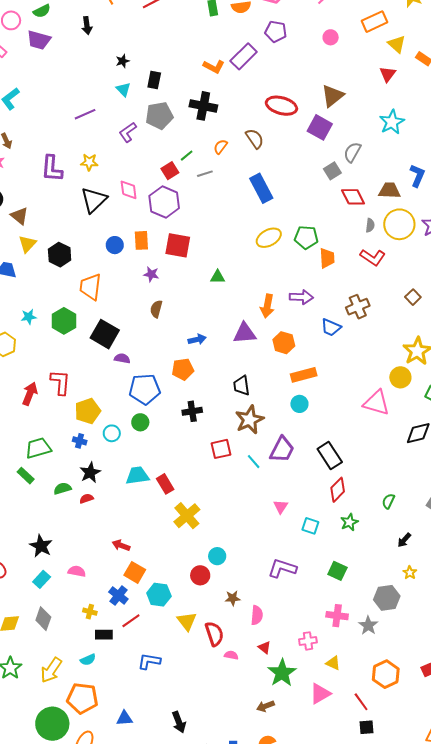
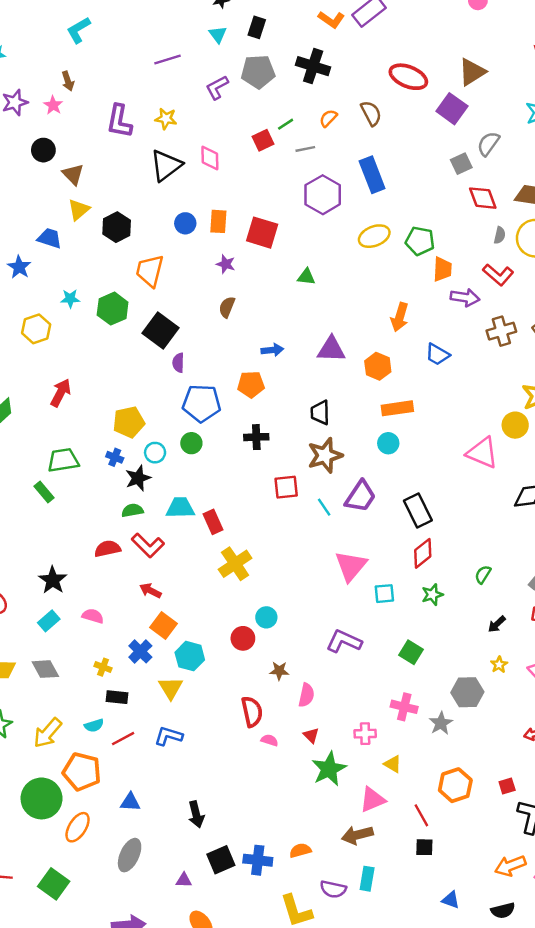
purple hexagon: (164, 202) -> (323, 195), moved
purple arrow: (301, 297) -> (465, 297), moved
orange arrow: (267, 306) -> (400, 317), moved
brown cross: (358, 307) -> (501, 331), moved
purple semicircle: (122, 358) -> (178, 363), turned -105
red L-shape: (60, 382) -> (148, 545), moved, turned 124
black star: (90, 473) -> (138, 478), moved
green semicircle: (62, 489) -> (132, 510), moved
red semicircle: (86, 499) -> (108, 549), moved, size x1.5
pink triangle: (281, 507) -> (351, 566), size x1.8
cyan square: (310, 526) -> (384, 594), turned -30
gray diamond: (43, 619) -> (45, 669), turned -55
red line: (131, 621) -> (123, 739), moved
yellow triangle: (187, 621) -> (171, 688), moved
brown arrow: (265, 706) -> (357, 835), moved, size x1.4

